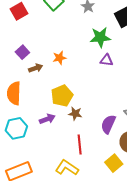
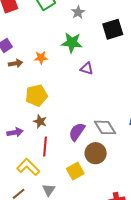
green star: (100, 37) -> (72, 43), moved
brown star: (75, 114) -> (40, 121), moved
purple arrow: (47, 119) -> (15, 132), moved

